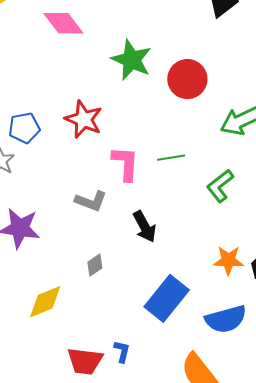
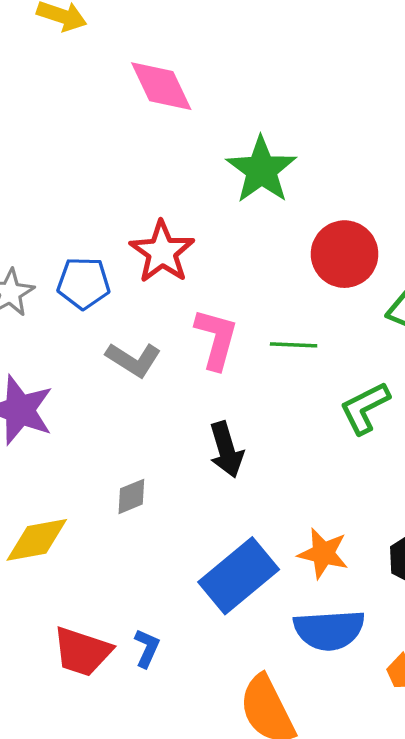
red circle: (187, 79) -> (345, 254), moved
blue pentagon: (24, 128) -> (84, 283), moved
gray L-shape: (91, 201) -> (133, 360), moved
orange star: (228, 260) -> (323, 553), moved

